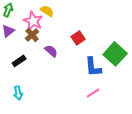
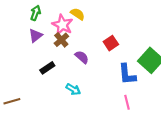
cyan arrow: (18, 93) -> (73, 89), moved, turned -48
pink line: (93, 93) -> (127, 102), turned -72

